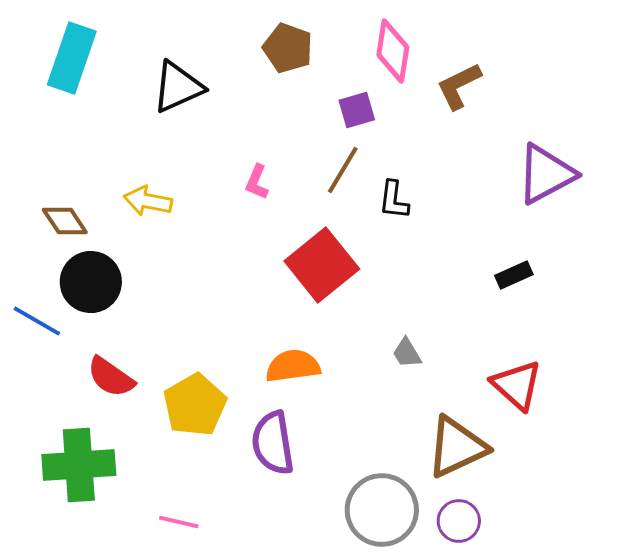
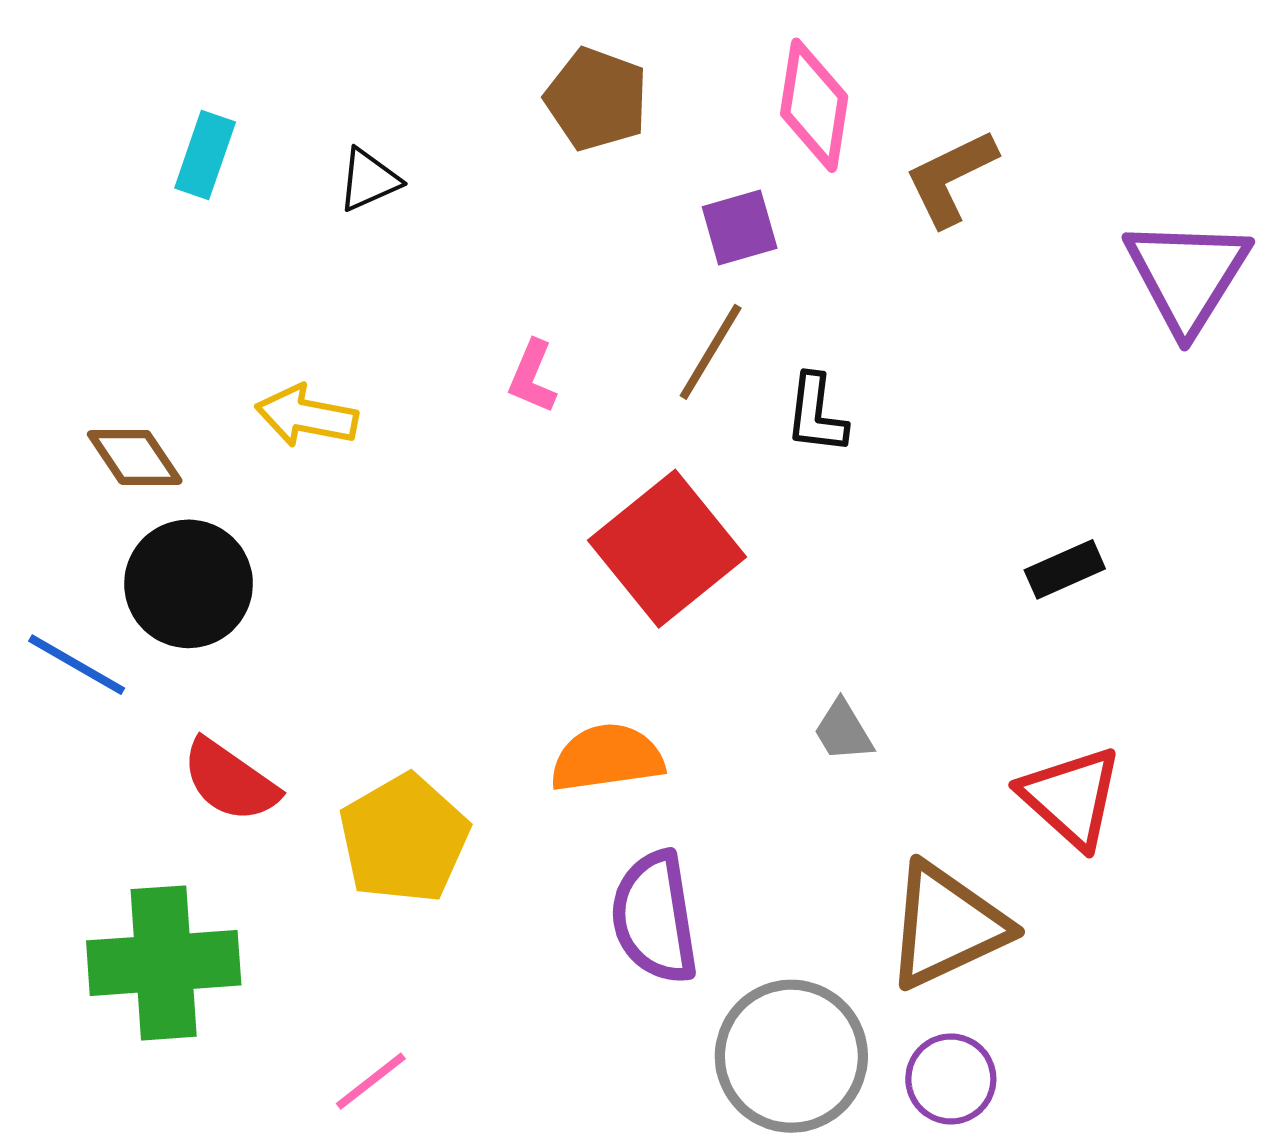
cyan rectangle: (72, 58) -> (205, 155), moved, size x0.6
black triangle: (178, 87) -> (369, 180), size x0.6
purple triangle: (546, 174) -> (1187, 275), moved, turned -30
purple semicircle: (273, 443) -> (655, 917), moved
pink line: (179, 522) -> (371, 1081), turned -51

